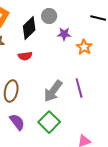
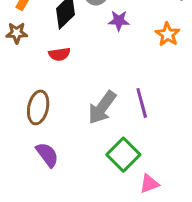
orange star: (84, 47) -> (168, 34), moved
green square: (49, 122) -> (123, 155), moved

